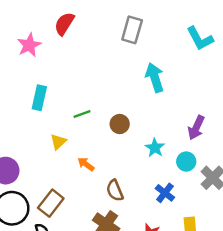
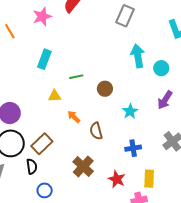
yellow triangle: (58, 142) -> (54, 96), turned 32
cyan circle: (186, 162) -> (161, 68), moved
brown semicircle: (115, 190) -> (96, 131), moved
blue cross: (165, 193) -> (133, 148), turned 35

